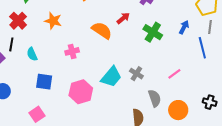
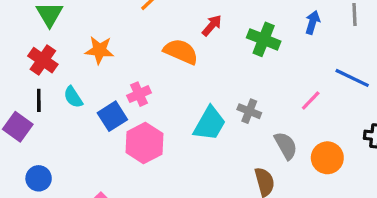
blue line: (202, 48) -> (352, 78), moved, turned -40
cyan semicircle: (32, 54) -> (73, 97), moved
blue square: (44, 82) -> (112, 116), moved, turned -30
pink hexagon: (81, 92) -> (144, 143), moved

